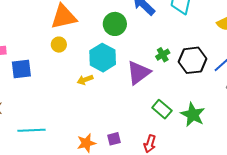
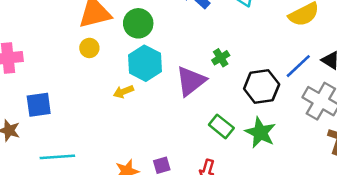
green circle: (115, 24) -> (138, 23), moved
black hexagon: (193, 60) -> (262, 86), moved
blue square: (21, 69) -> (39, 105), moved

